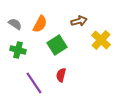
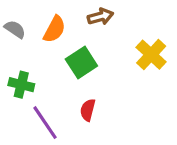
brown arrow: (79, 21) -> (100, 17), moved
green cross: (18, 50) -> (21, 85), moved

